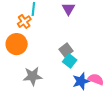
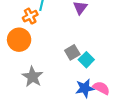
cyan square: (70, 61) -> (86, 60), moved
gray star: (33, 76) -> (33, 77), turned 30

